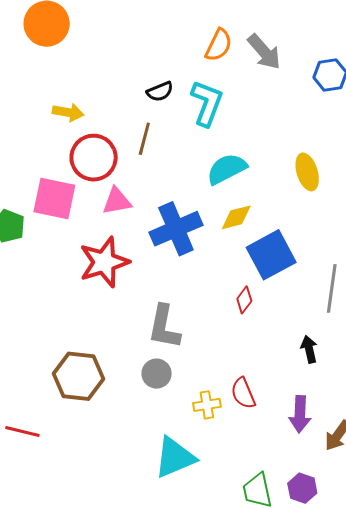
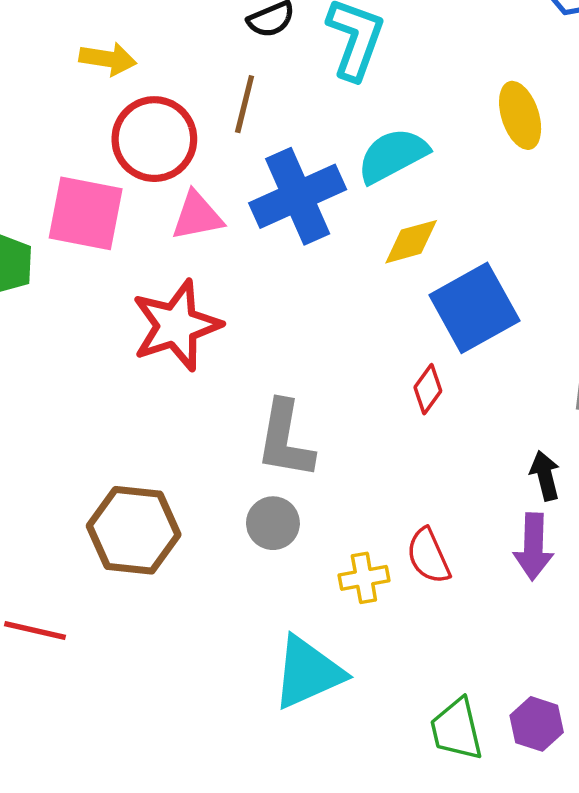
yellow ellipse: (307, 172) -> (520, 115), moved
blue cross: (176, 229) -> (298, 196), moved
purple arrow: (300, 414) -> (533, 547), moved

